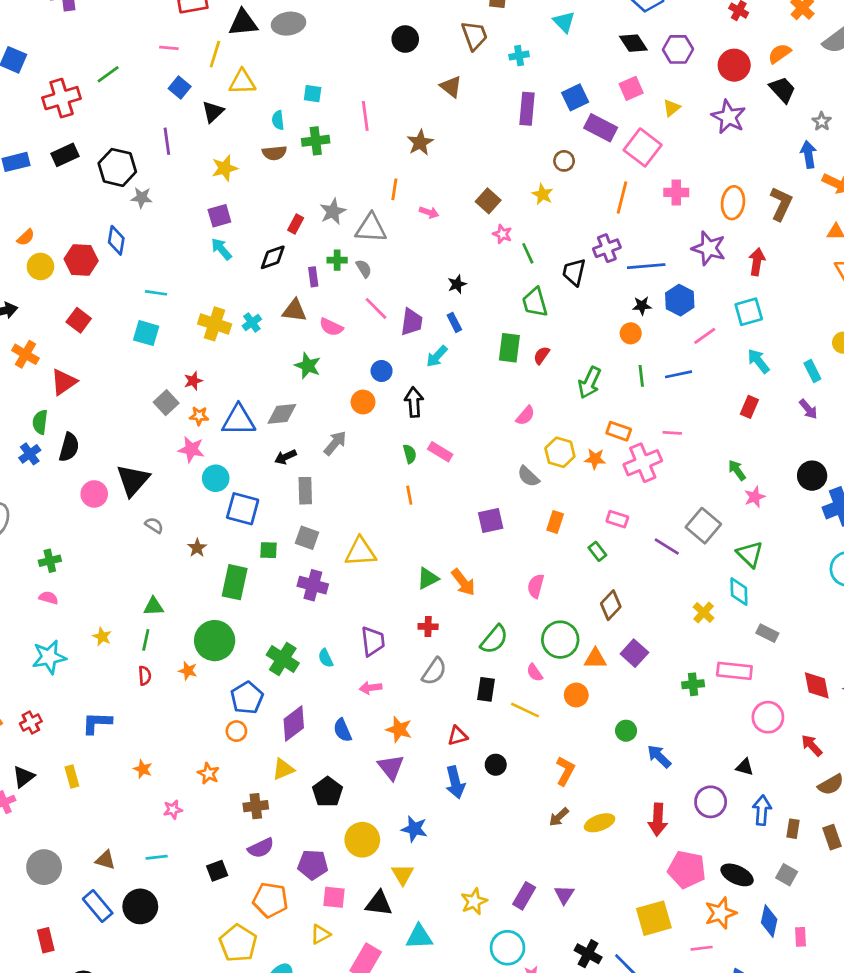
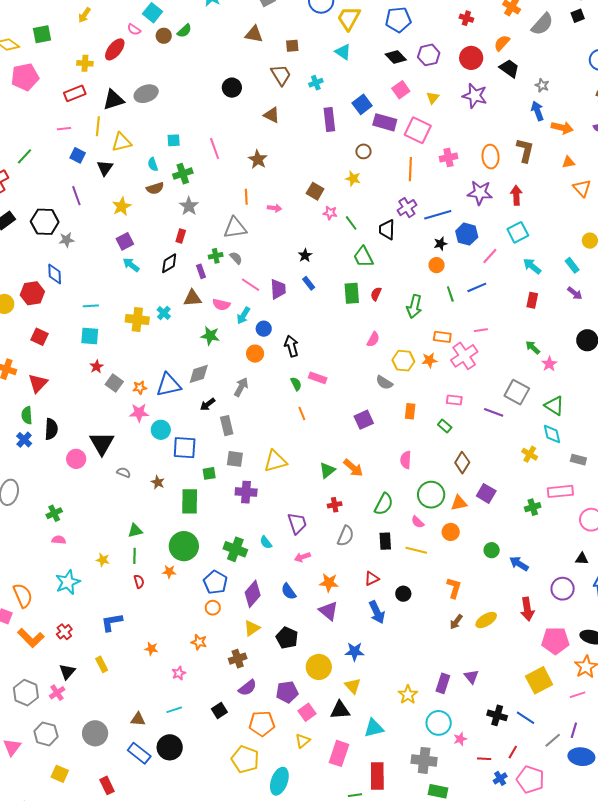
gray star: (333, 212) -> (189, 206), moved
cyan arrow: (437, 356) -> (243, 315), moved
red star: (193, 381) -> (97, 367), moved
pink square: (334, 897) -> (307, 712), turned -30

